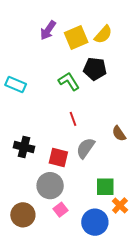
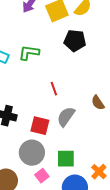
green L-shape: (69, 81) -> (29, 53), moved, turned -50
green square: (105, 187) -> (66, 159), moved

